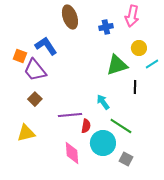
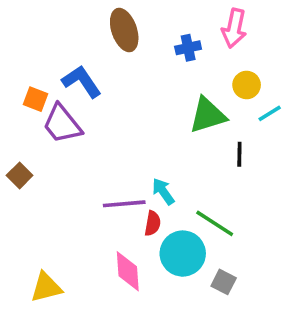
brown square: (35, 99) -> (20, 175), moved
cyan arrow: (103, 102) -> (163, 191), moved
yellow triangle: (26, 133) -> (46, 287), moved

